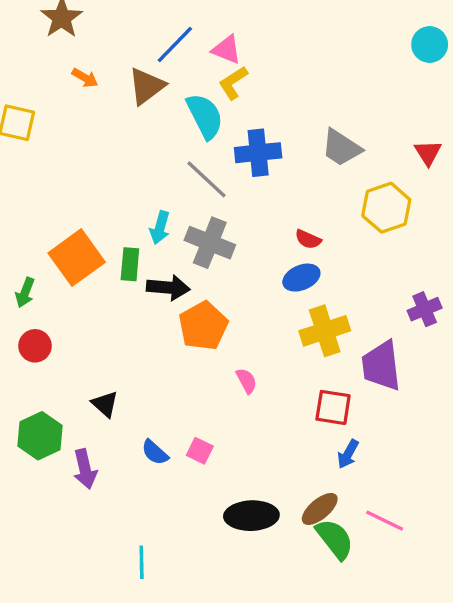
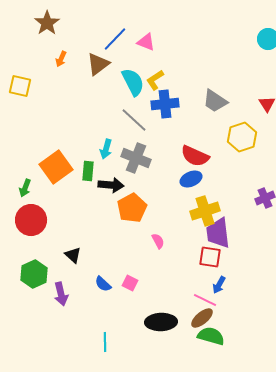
orange arrow: (85, 78) -> (61, 59), turned 84
yellow L-shape: (233, 83) -> (155, 80), moved
red semicircle: (308, 239) -> (195, 156), size x1.8
red circle: (35, 346) -> (31, 220), size x1.6
purple trapezoid: (381, 366) -> (218, 233), moved
pink line: (385, 521) -> (205, 300), moved
green semicircle: (335, 539) -> (211, 336), turned -36
cyan line: (142, 562) -> (105, 342), moved

